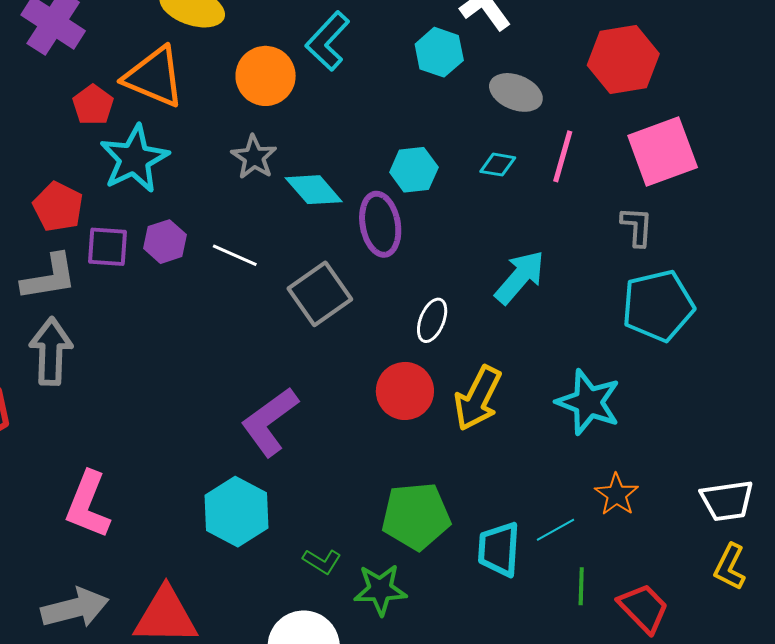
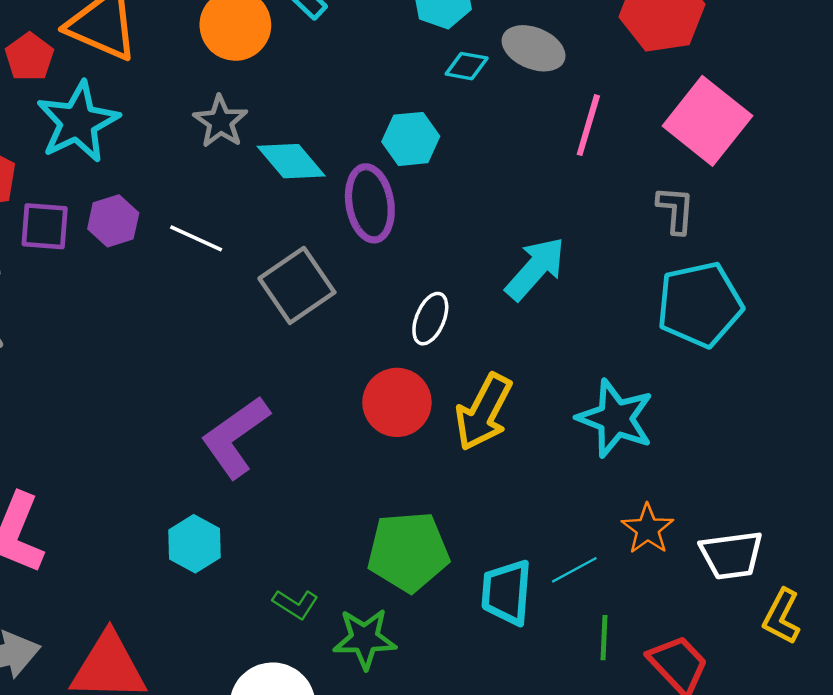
pink square: (663, 152) -> (707, 121), turned -32
cyan diamond: (498, 165) -> (467, 66), moved
white trapezoid: (727, 501) -> (731, 555), moved
cyan hexagon: (237, 512) -> (194, 544), size x0.7

